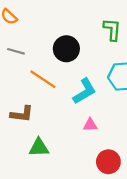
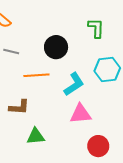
orange line: (43, 79) -> (36, 75), turned -35
pink triangle: (90, 125) -> (81, 114), size x1.6

